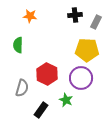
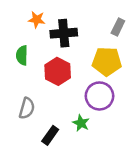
black cross: (75, 15) -> (64, 33), moved, size x1.5
red hexagon: (47, 74) -> (58, 71), moved

